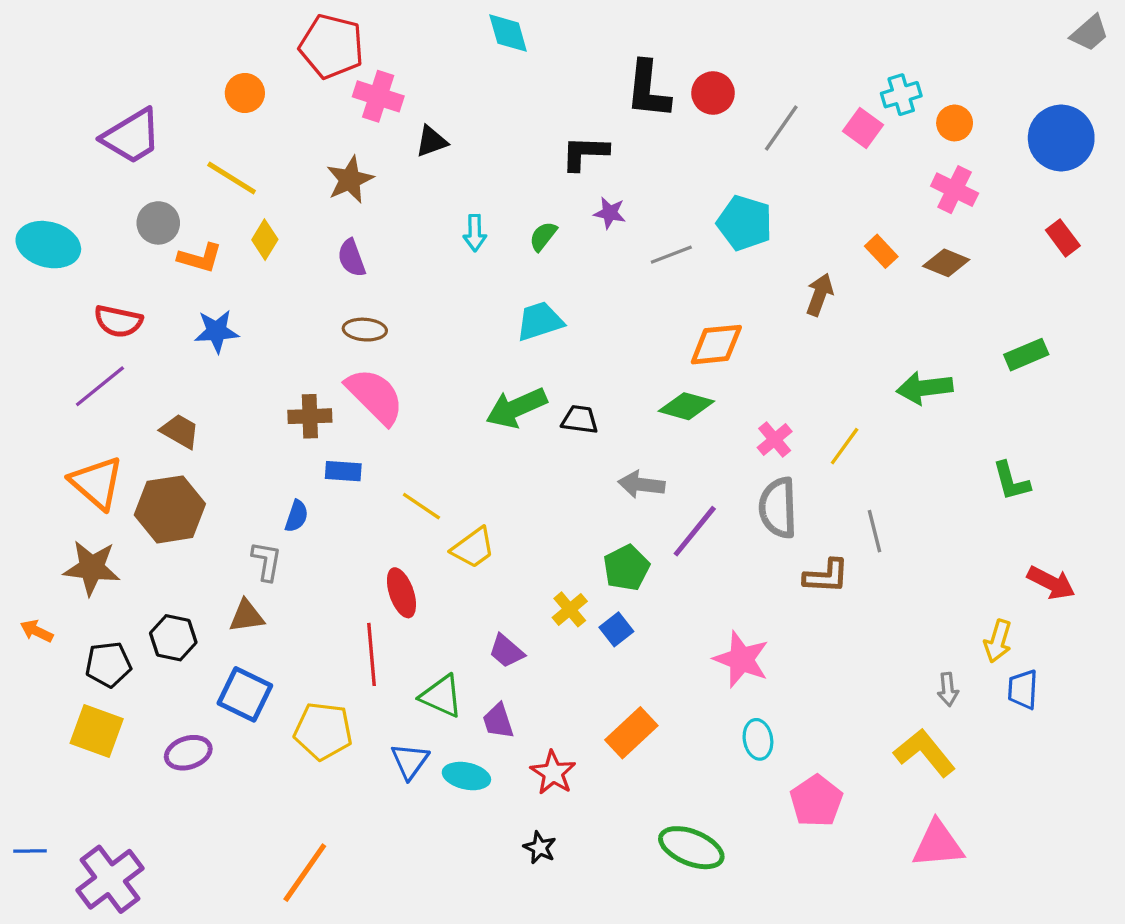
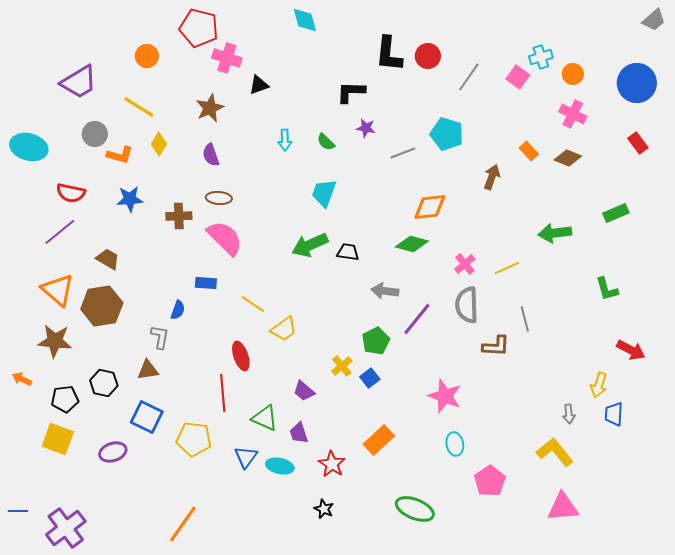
green semicircle: (543, 236) -> (326, 142), turned -84
cyan trapezoid: (540, 321) -> (324, 193), turned -52
brown cross: (310, 416) -> (179, 216), moved
yellow line: (845, 446) -> (507, 268), turned 30

